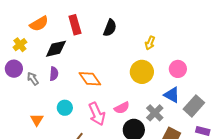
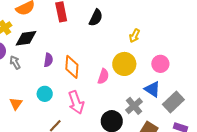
black diamond: (56, 49) -> (26, 38), moved
purple semicircle: (54, 74) -> (48, 60), moved
orange diamond: (90, 79) -> (72, 67), turned 35
pink semicircle: (122, 108) -> (103, 76), moved, turned -49

